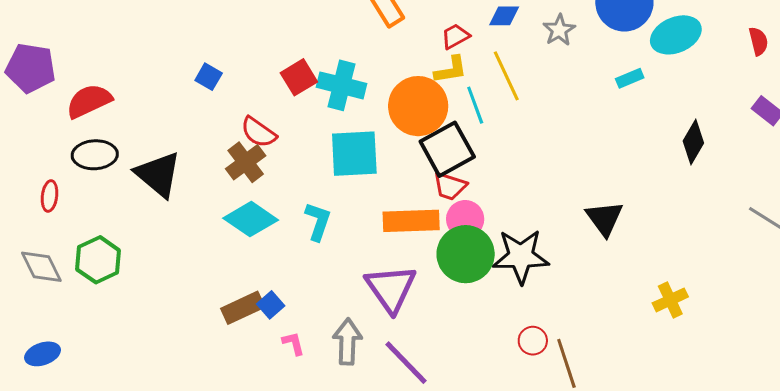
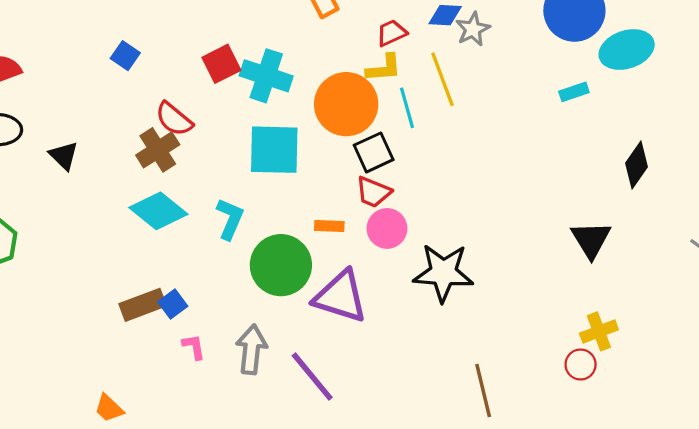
gray star: (559, 30) -> (473, 29), moved
black square: (447, 149) -> (374, 152), size x0.7
black triangle: (158, 174) -> (64, 156), size x0.6
black triangle: (604, 218) -> (591, 240), moved
orange rectangle: (411, 221) -> (329, 226), size x0.5
green circle: (466, 254) -> (281, 265), moved
purple triangle: (391, 288) -> (341, 297), moved, turned -42
red circle: (533, 341) -> (581, 364), moved

